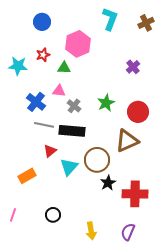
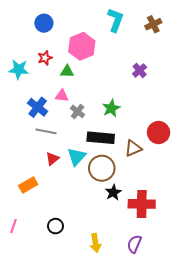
red circle: (138, 112) -> (159, 132), moved
black rectangle: (72, 131) -> (101, 138), moved
brown triangle: (127, 141) -> (133, 148), size x0.7
cyan triangle: (69, 167) -> (77, 157), moved

